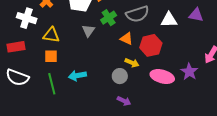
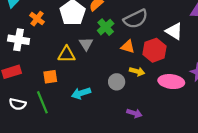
white triangle: (169, 20) -> (174, 31), moved, turned 42
yellow triangle: (51, 35) -> (67, 54), moved
gray circle: (120, 76) -> (117, 82), moved
white semicircle: (17, 77) -> (18, 104), size x0.7
green line: (52, 84) -> (42, 102), moved

